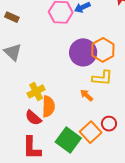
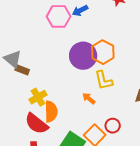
brown rectangle: (12, 17) -> (22, 70), moved
yellow L-shape: (102, 78) -> (104, 80), turned 75
red semicircle: (33, 118) -> (36, 124), size x1.4

